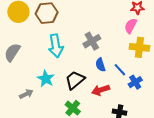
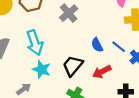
gray cross: (92, 41) -> (69, 13), moved
cyan arrow: (56, 46) -> (35, 43), moved

